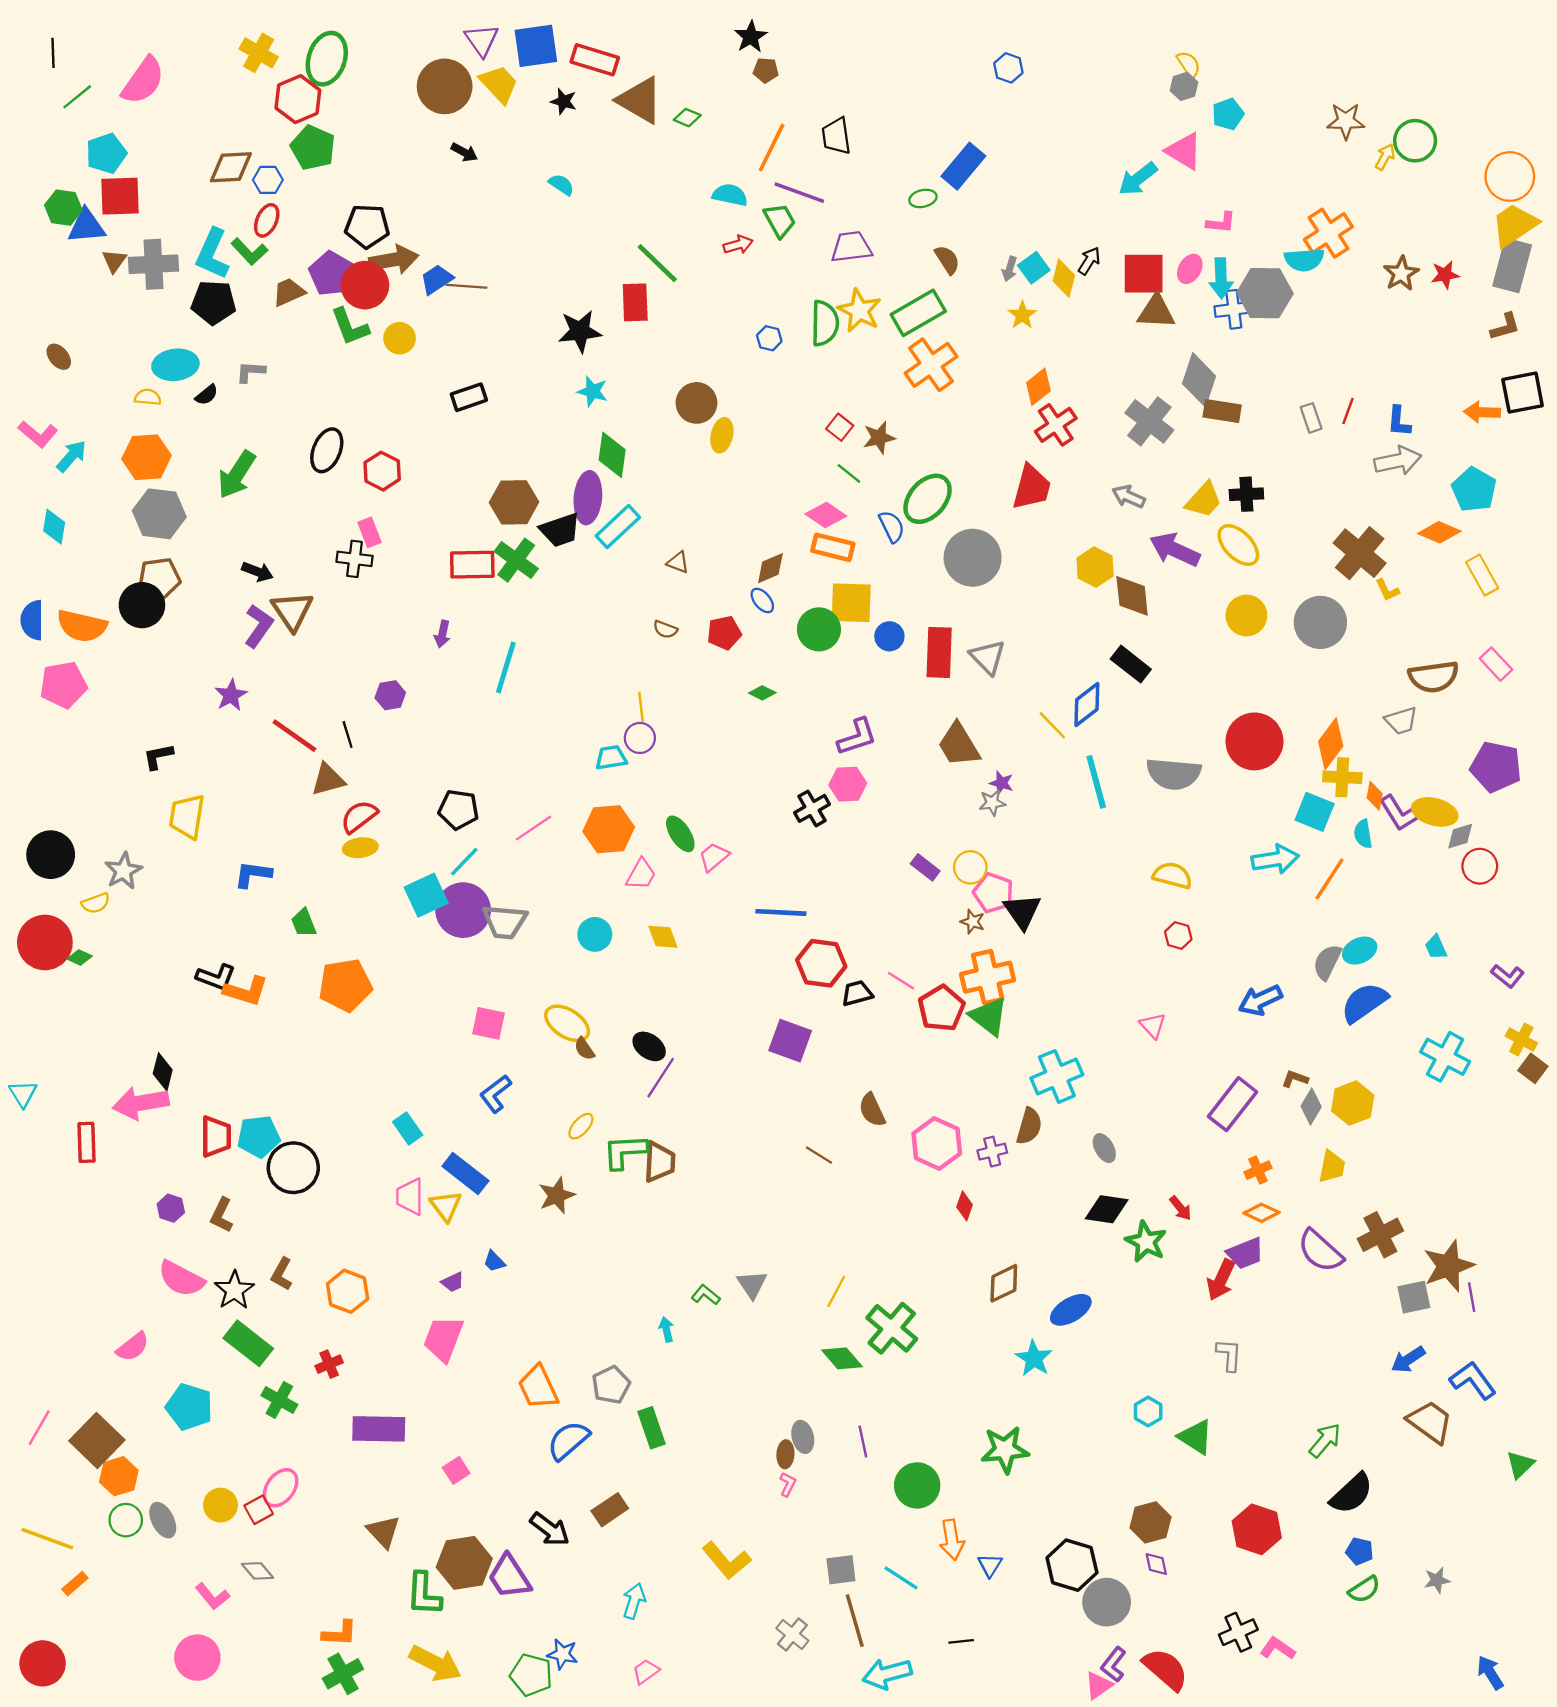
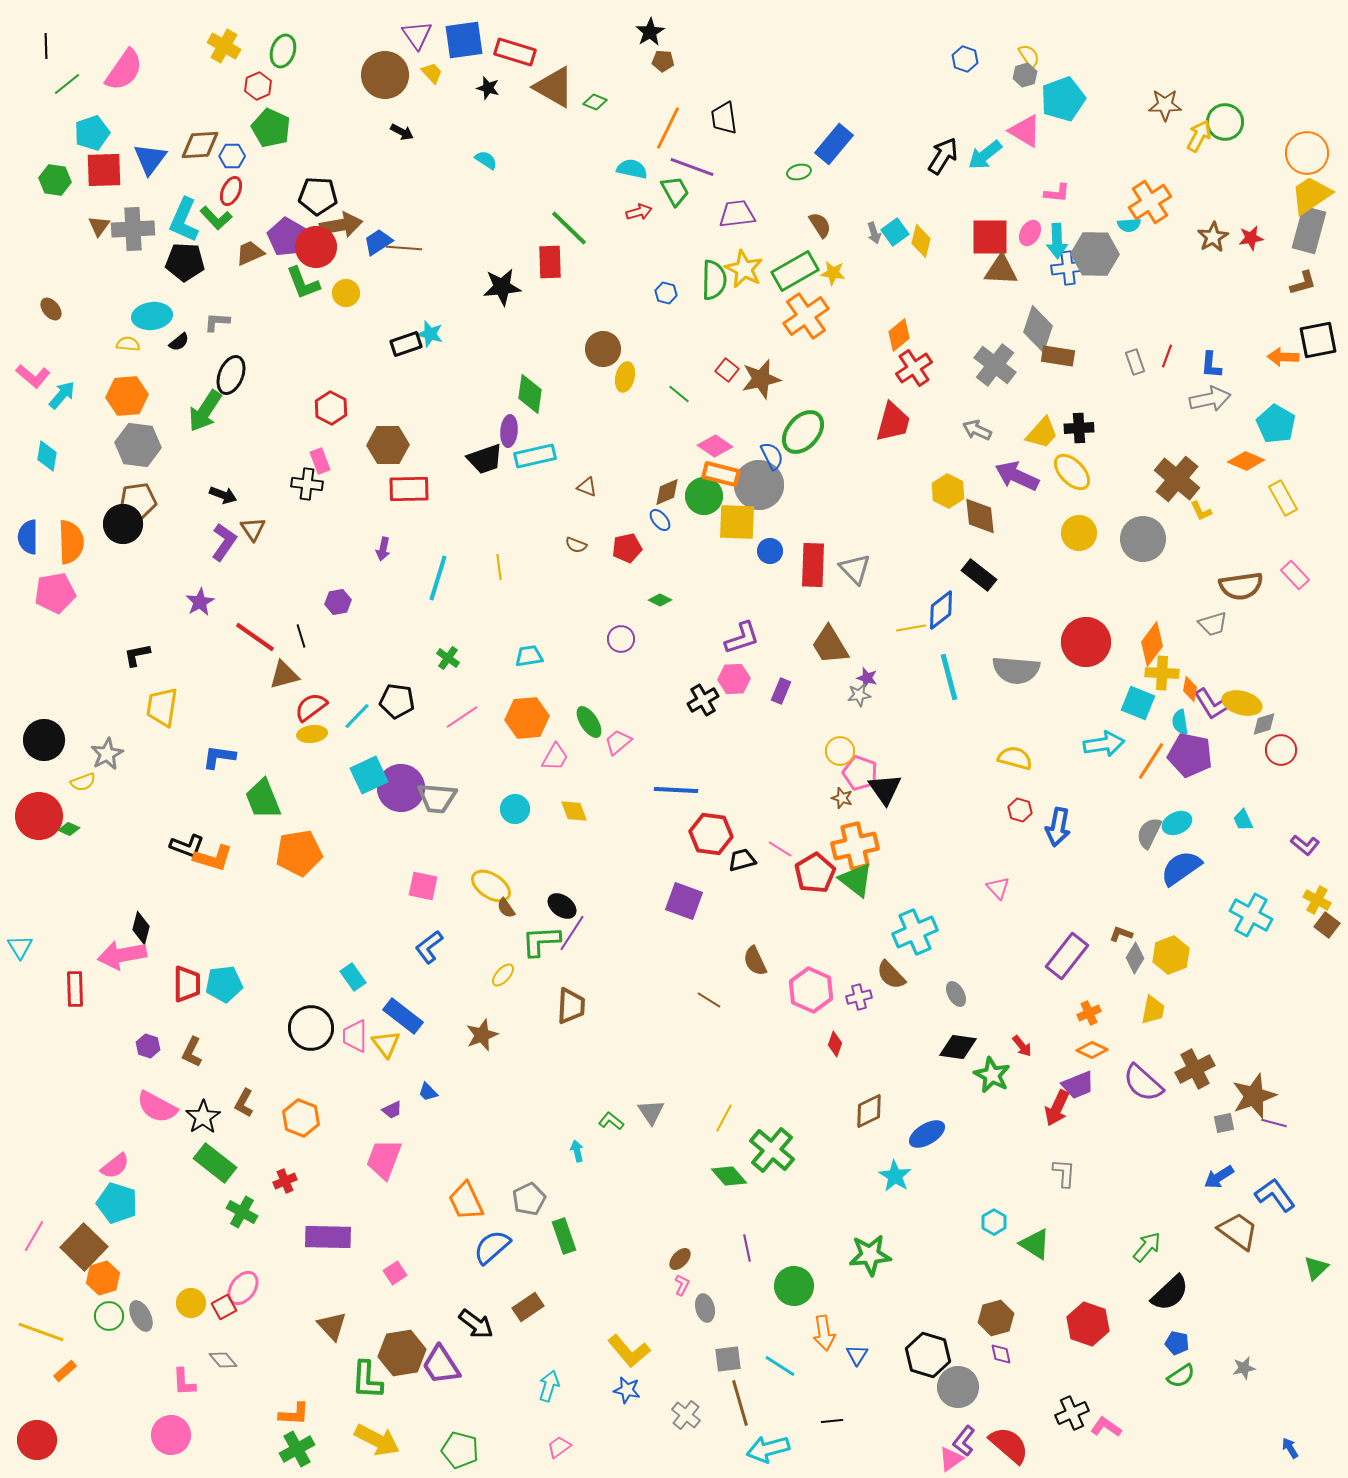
green ellipse: (327, 59) -> (283, 51), size x0.7
blue hexagon: (1008, 68) -> (965, 59), moved
yellow trapezoid: (499, 84) -> (432, 73), size x0.6
red hexagon: (298, 99) -> (258, 86), size x0.7
cyan pentagon: (1228, 114) -> (1063, 99), size x1.6
yellow arrow: (1385, 157) -> (1199, 136), size x1.4
blue triangle: (86, 226) -> (150, 159), moved, turned -48
cyan semicircle: (1304, 260) -> (1129, 225), size x0.7
black arrow: (1089, 261) -> (943, 156), moved, size x1.5
gray arrow: (1010, 269) -> (874, 233), turned -35
yellow star: (1022, 315) -> (833, 273), moved, turned -30
cyan star: (592, 391) -> (430, 334), moved
brown star: (879, 438) -> (761, 379), size x1.4
black ellipse: (327, 450) -> (231, 375), moved
green line: (849, 473) -> (679, 394), moved
purple ellipse: (588, 498) -> (509, 431), size x0.7
brown hexagon: (514, 502) -> (388, 445), moved
cyan rectangle: (618, 527) -> (535, 456), turned 30
gray circle: (973, 558) -> (759, 485), moved
green cross: (516, 560) -> (448, 658), moved, size x0.6
brown triangle: (292, 611) -> (253, 529), size x0.7
orange semicircle: (82, 626) -> (71, 542), turned -105
green circle: (819, 629) -> (704, 496), moved
yellow line: (641, 707) -> (499, 567), moved
yellow line: (1052, 725) -> (911, 628), turned -56
purple circle: (640, 738) -> (621, 639), moved
purple pentagon: (1496, 767) -> (1190, 755), moved
cyan line: (464, 862) -> (357, 716), moved
purple rectangle: (925, 867) -> (781, 691), moved, turned 75
green trapezoid: (304, 923) -> (263, 799), size x1.6
blue arrow: (1260, 1000) -> (1058, 827), moved, turned -54
brown semicircle: (1029, 1126) -> (891, 975), turned 120
green L-shape: (625, 1152) -> (541, 941), moved
black circle: (293, 1168) -> (311, 1028), moved
gray square: (1414, 1297) -> (1224, 1123), size x0.7
purple line: (1472, 1297) -> (1274, 1123), turned -65
cyan pentagon: (189, 1407) -> (117, 1203), moved
gray ellipse: (803, 1437) -> (705, 1308), moved
brown ellipse: (785, 1454) -> (680, 1259), turned 40
pink L-shape: (212, 1596) -> (184, 1382), turned 36
blue star: (562, 1654) -> (627, 1390), moved
blue arrow: (1490, 1673) -> (1290, 1448), size x0.7

